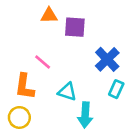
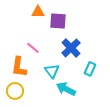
blue cross: (107, 59) -> (71, 48), moved
cyan triangle: (67, 92) -> (52, 71), turned 35
cyan arrow: (85, 115) -> (66, 89), turned 114

